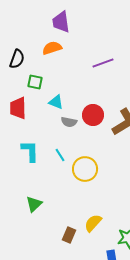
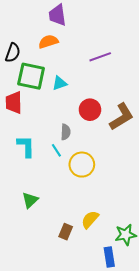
green square: (35, 82) -> (31, 76), size x1.8
cyan triangle: (56, 102) -> (59, 83), moved, turned -42
gray semicircle: (69, 122) -> (66, 132), moved, turned -98

